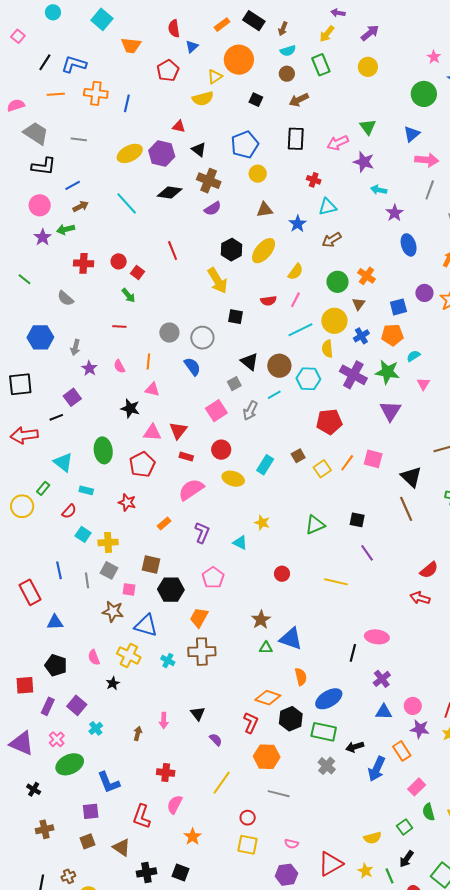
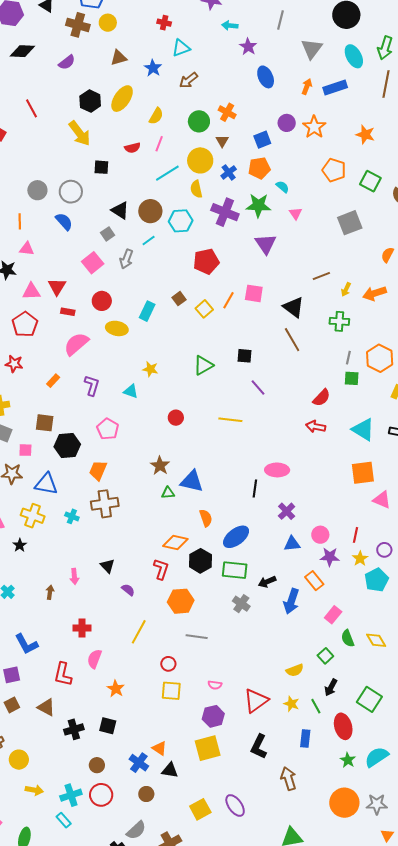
brown cross: (209, 181) -> (78, 25), moved
cyan semicircle: (413, 356) -> (283, 187), turned 80

